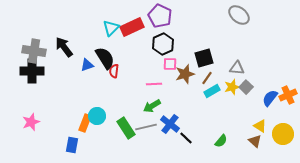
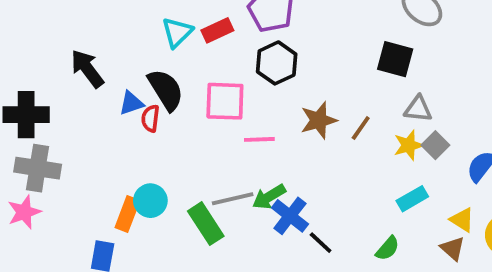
red rectangle: (132, 27) -> (217, 30), size x0.7
gray cross: (34, 51) -> (38, 168), moved
black square: (204, 58) -> (395, 59), moved, turned 30
pink square: (170, 64) -> (225, 101), moved, size x1.6
red semicircle: (114, 71) -> (150, 118), moved
cyan rectangle: (212, 91) -> (412, 199), moved
green arrow: (152, 106) -> (269, 197), moved
gray line: (146, 127) -> (233, 199), moved

